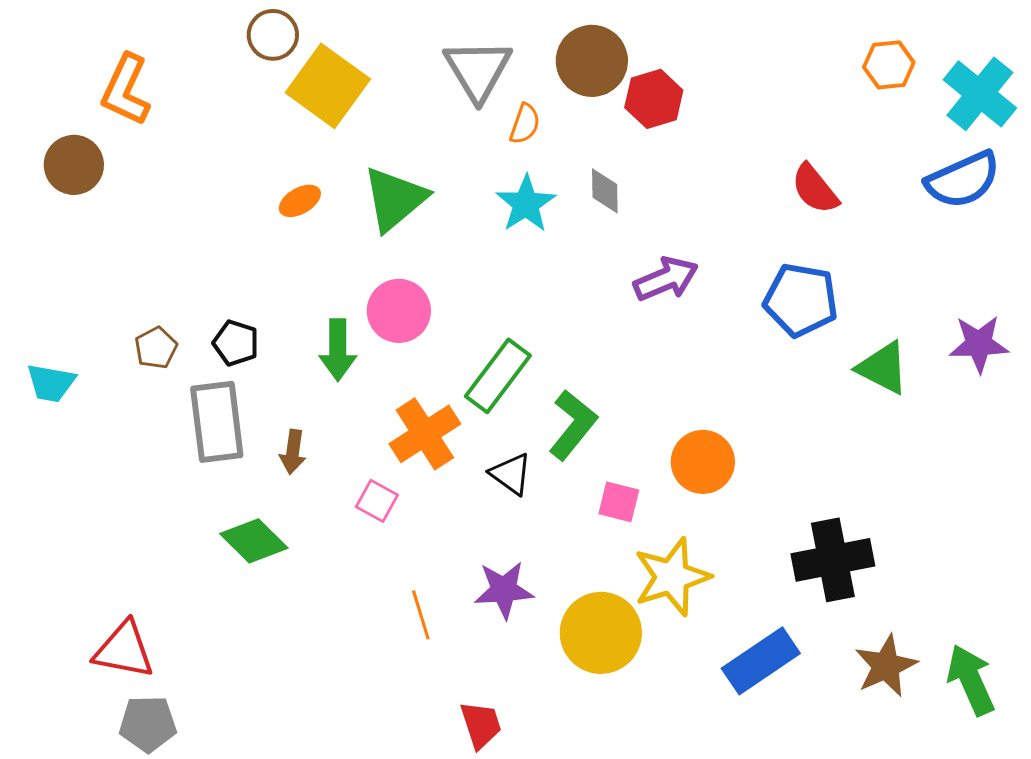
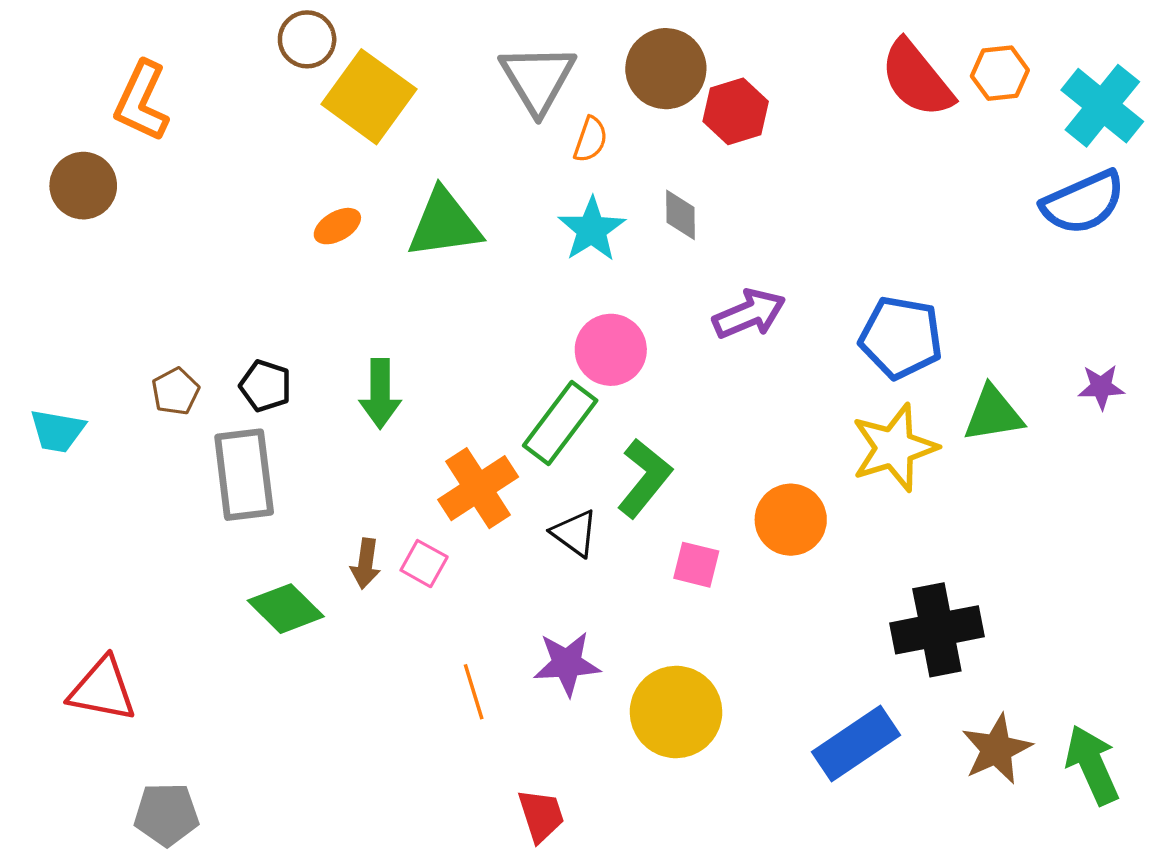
red semicircle: (815, 189) -> (917, 79), moved, size x1.4
green triangle: (395, 199) -> (444, 224), turned 32
pink circle: (399, 311) -> (611, 350), moved
purple star: (979, 344) -> (1101, 387), size x0.7
green triangle: (883, 368) -> (993, 414), turned -36
brown arrow: (293, 452) -> (366, 564), moved
yellow star: (672, 577) -> (894, 448), moved
red triangle: (124, 650) -> (102, 690), moved

